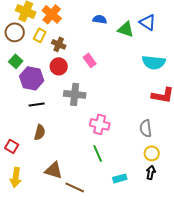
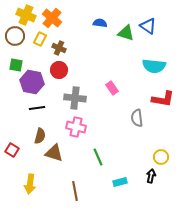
pink rectangle: (90, 60) -> (112, 88), moved
green square: (16, 61) -> (16, 65), turned -32
pink cross: (100, 124) -> (76, 127), moved
gray semicircle: (146, 128) -> (137, 118), moved
yellow circle: (152, 153) -> (161, 157), moved
brown triangle: (54, 170) -> (54, 153), moved
yellow arrow: (16, 177) -> (30, 184), moved
brown line: (75, 187) -> (75, 191), turned 54

